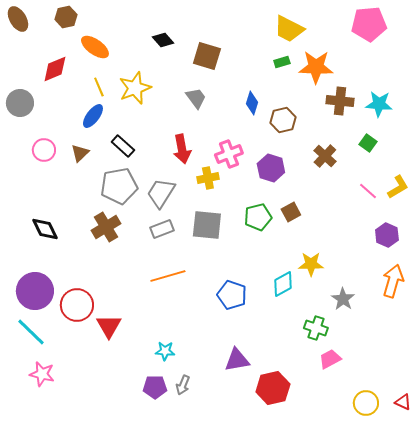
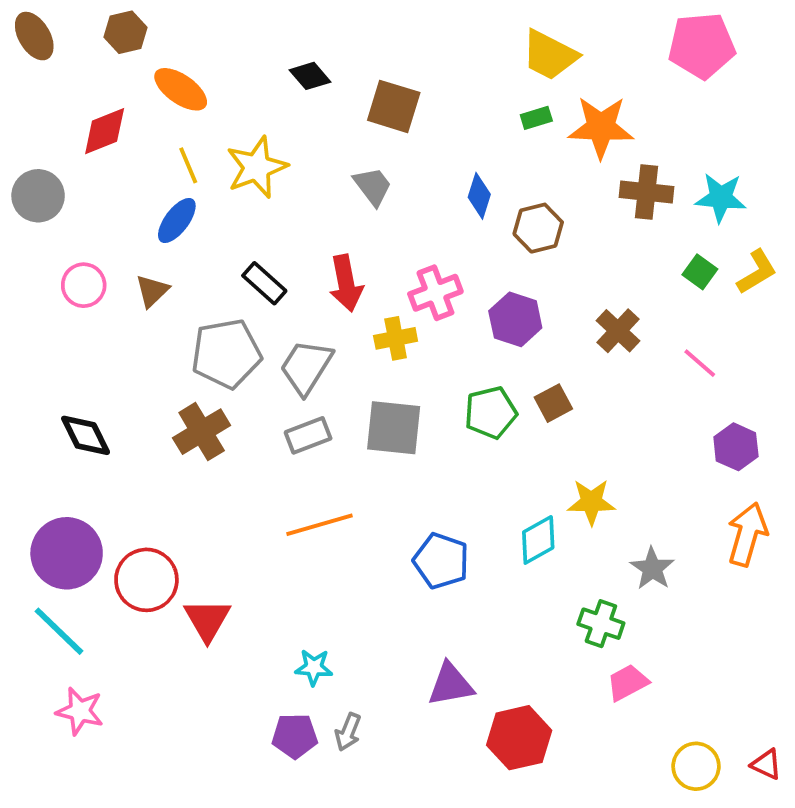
black rectangle: (123, 146) -> (264, 283), moved
brown cross: (325, 156) -> (618, 331), moved
yellow L-shape: (398, 187) -> (757, 272), moved

